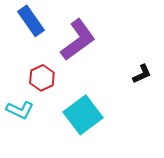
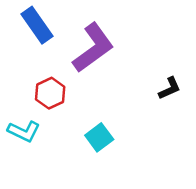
cyan square: (83, 115) -> (99, 137), size x0.6

